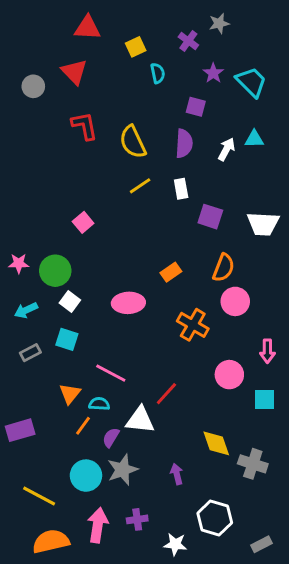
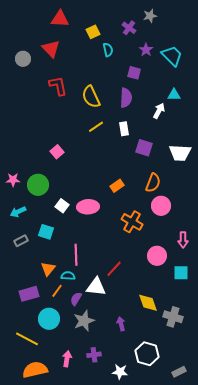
white arrow: (226, 149) -> (159, 111), moved
white square: (70, 301) -> (62, 206), moved
pink line: (111, 373) -> (76, 255), turned 60
purple rectangle: (20, 430) -> (29, 294), moved
cyan circle: (86, 476) -> (49, 319), moved
pink arrow: (98, 525) -> (67, 359), size x0.7

